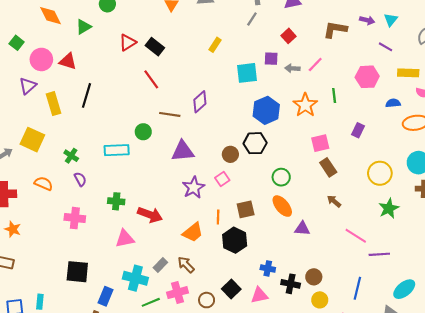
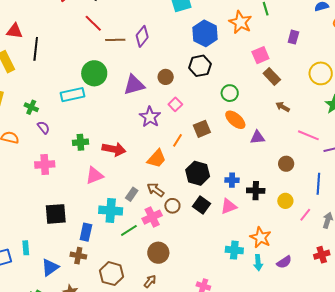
red triangle: (68, 61) -> (15, 31), moved
brown line: (170, 114) -> (115, 40), moved
green circle: (143, 132) -> (94, 73), size x1.6
brown circle: (230, 154) -> (166, 77), moved
orange line: (218, 217) -> (177, 140), turned 40
black hexagon: (235, 240) -> (198, 173), moved
brown circle: (314, 277) -> (286, 164), moved
brown circle: (207, 300) -> (172, 206), moved

